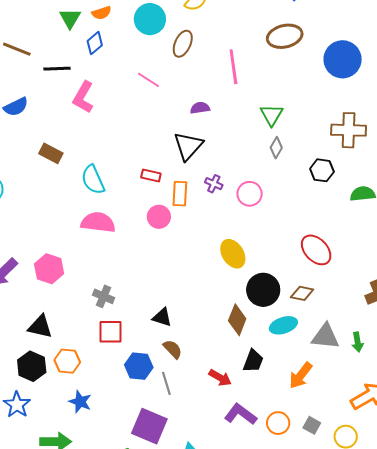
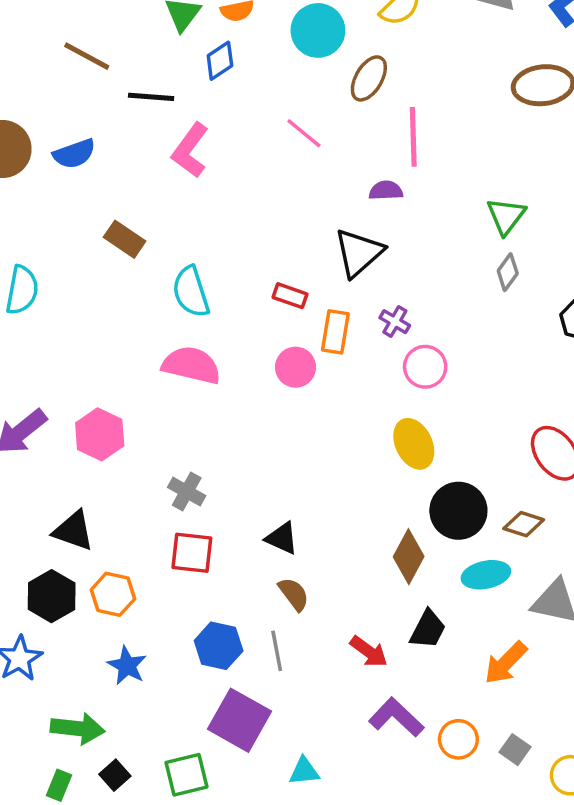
pink line: (233, 67) -> (413, 137), moved
pink circle: (250, 194) -> (425, 367), moved
blue hexagon: (139, 366) -> (219, 646), moved

